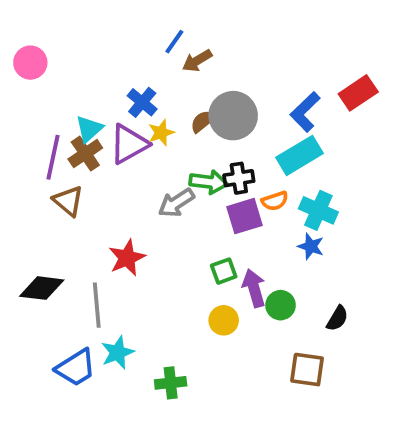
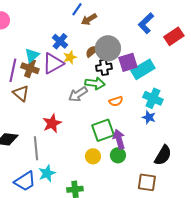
blue L-shape: (305, 112) -> (146, 23), moved
brown cross: (85, 154) -> (30, 68), turned -36
black cross: (239, 178) -> (104, 67), moved
orange semicircle: (275, 201) -> (116, 101), moved
purple square: (244, 216) -> (128, 62), moved
green square: (224, 271) -> (103, 130), size x1.6
green circle: (281, 305) -> (118, 155), moved
black semicircle: (337, 318) -> (163, 155), size x1.5
yellow circle: (224, 320) -> (93, 156), moved

